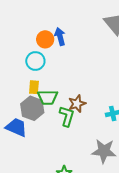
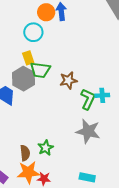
yellow rectangle: (34, 87) -> (28, 58), turned -32
green L-shape: (67, 116) -> (88, 99), moved

